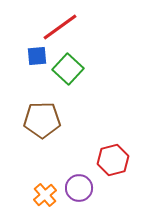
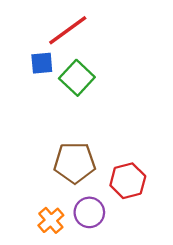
brown pentagon: (42, 120) -> (75, 163), moved

